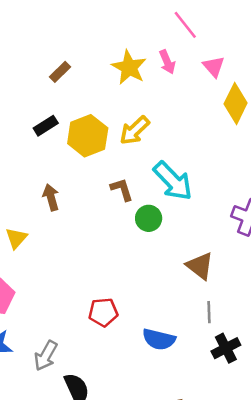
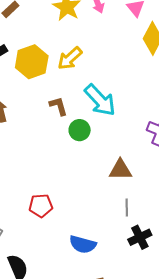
brown triangle: (200, 266) -> (120, 170), turned -40
blue semicircle: (159, 339) -> (83, 244), moved

